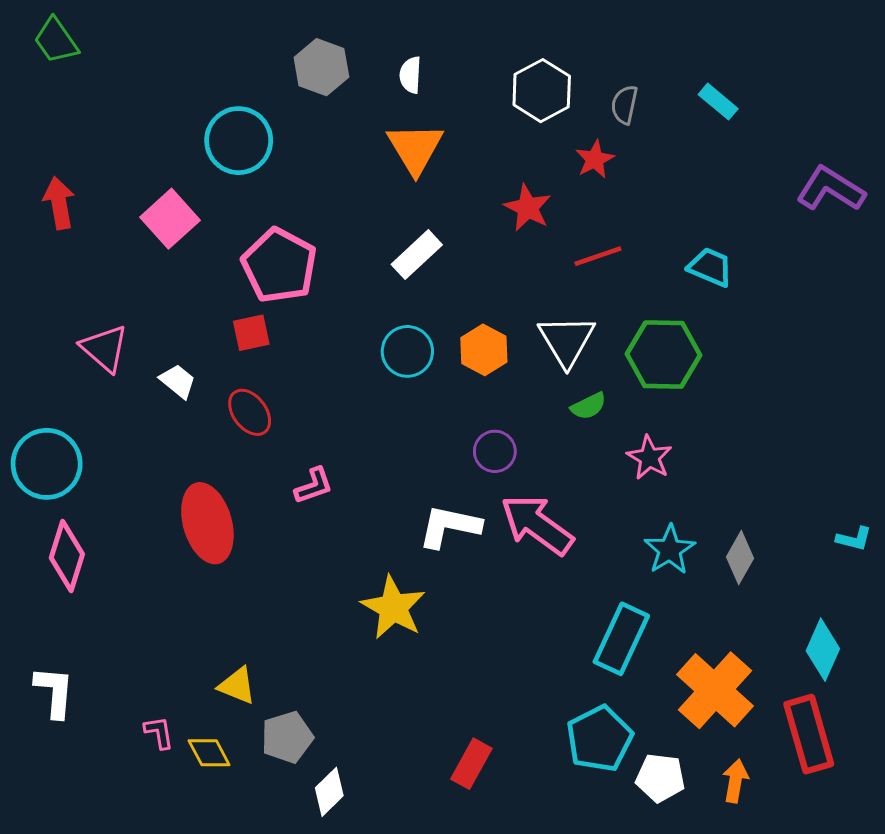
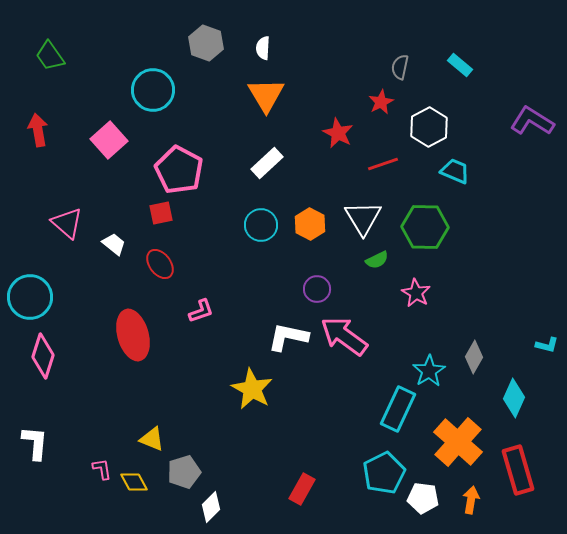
green trapezoid: (56, 41) -> (50, 56), moved
white hexagon: (542, 91) -> (429, 127), moved
cyan star: (670, 550) -> (429, 371), moved
cyan diamond: (823, 650) -> (514, 398), moved

